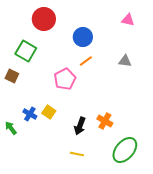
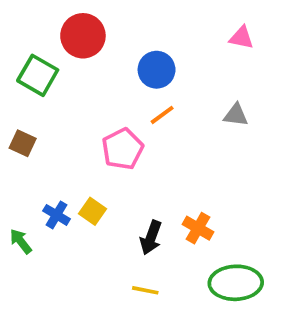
green square: (26, 51) -> (38, 75), moved
green ellipse: (125, 150) -> (236, 283), turned 48

